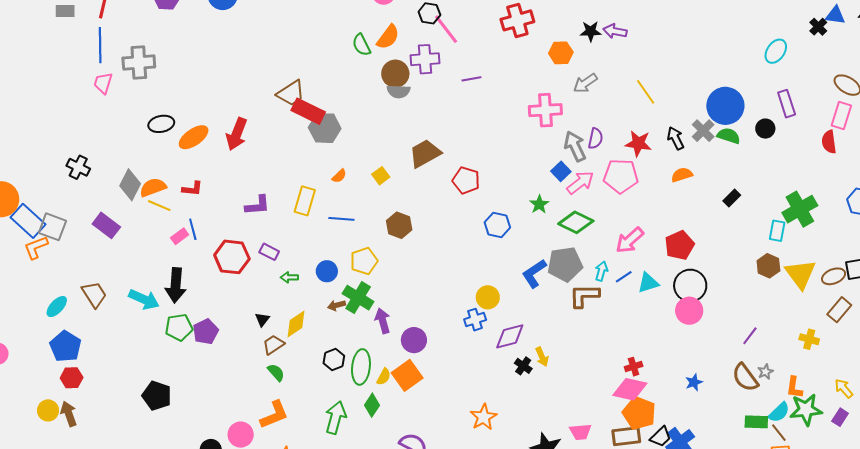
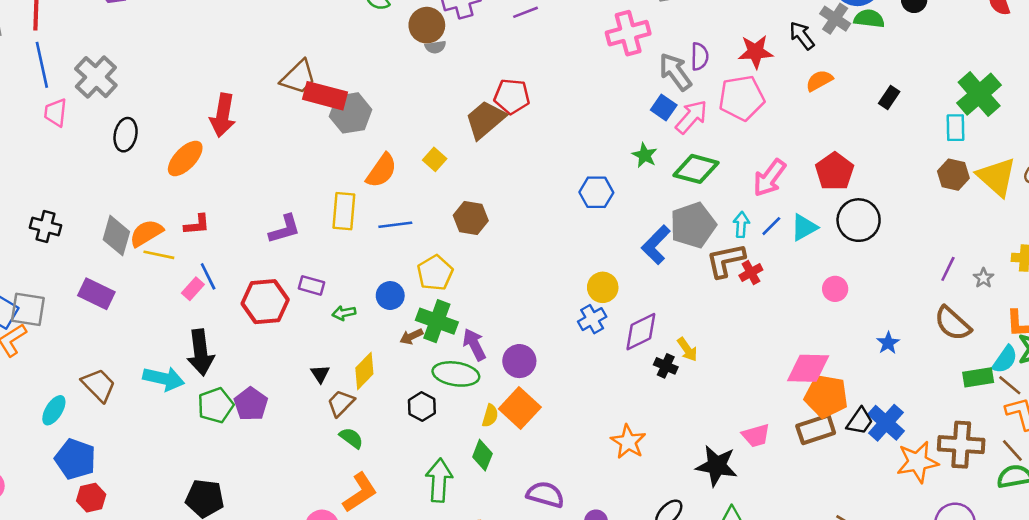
gray cross: (139, 62) -> (96, 77), turned -32
gray semicircle: (399, 91) -> (435, 47), size x0.7
black ellipse: (161, 124) -> (126, 135), moved, turned -55
red arrow: (237, 134) -> (223, 115), moved
orange semicircle: (339, 176) -> (381, 171), size x1.8
red pentagon: (466, 180) -> (512, 96), moved
pink circle: (689, 311) -> (835, 289), moved, size x0.7
green ellipse: (361, 367) -> (456, 374), moved, turned -76
red cross: (634, 367) -> (751, 273), moved
gray star: (765, 372) -> (984, 278), moved

